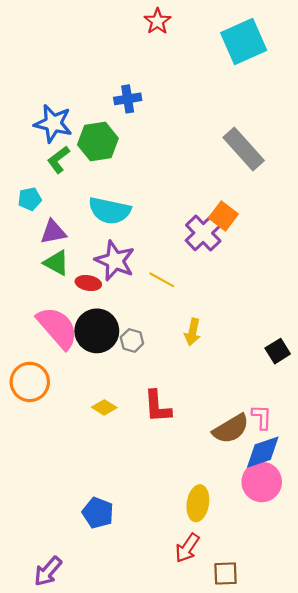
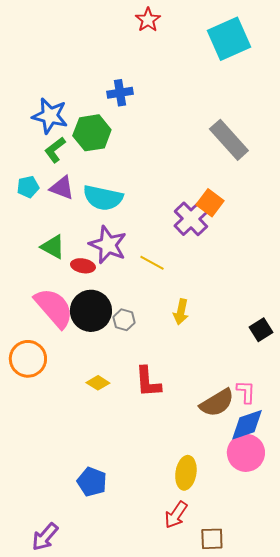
purple triangle: (53, 232) -> (62, 188), moved, turned 32

